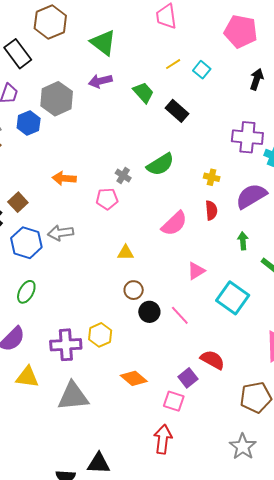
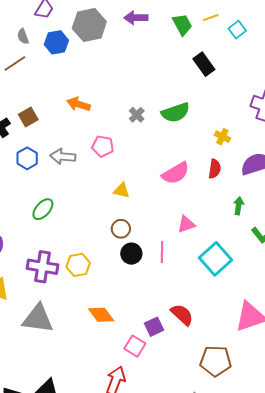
green trapezoid: (143, 93) -> (182, 25), moved
pink pentagon: (107, 199) -> (103, 146), moved
blue hexagon: (26, 243) -> (27, 158), size x0.7
green ellipse: (26, 292) -> (43, 209), moved
pink line: (180, 315) -> (162, 252), moved, turned 30

